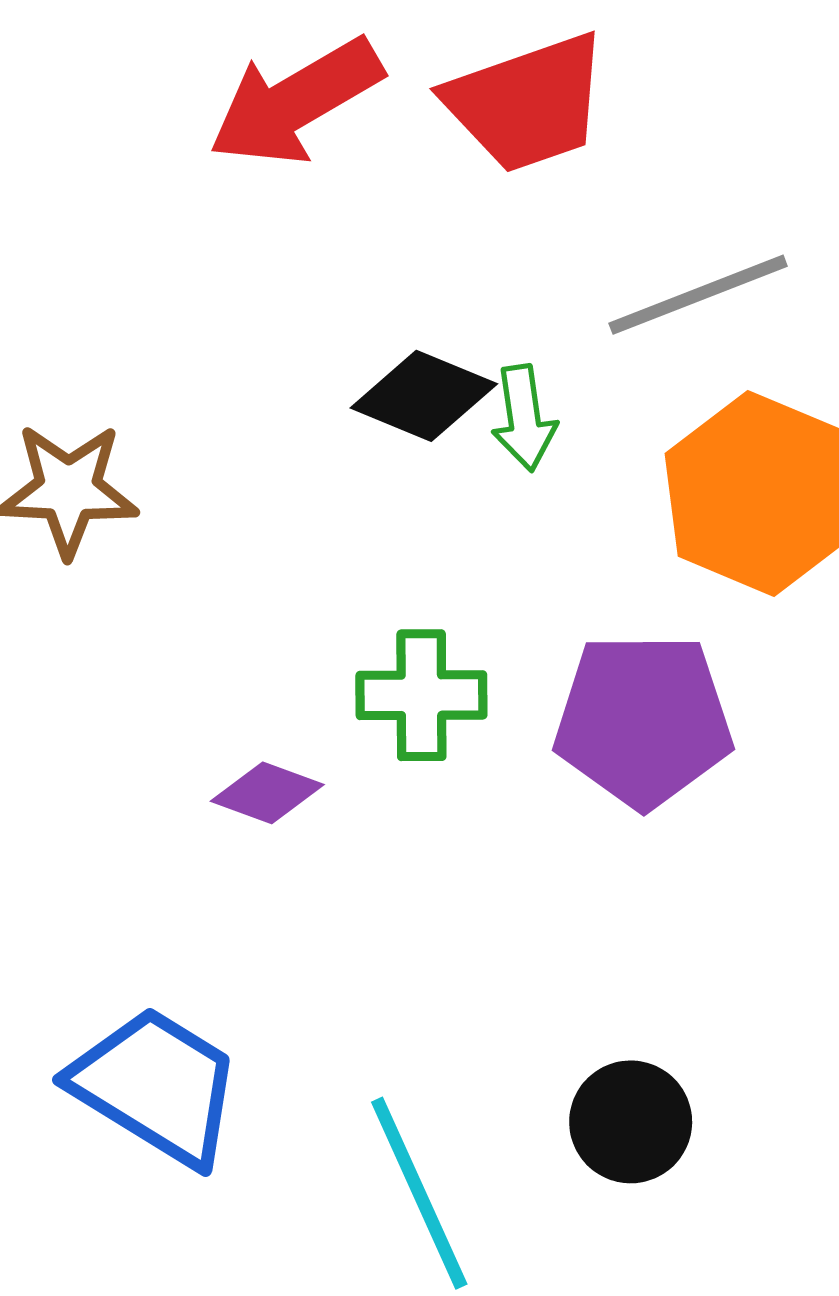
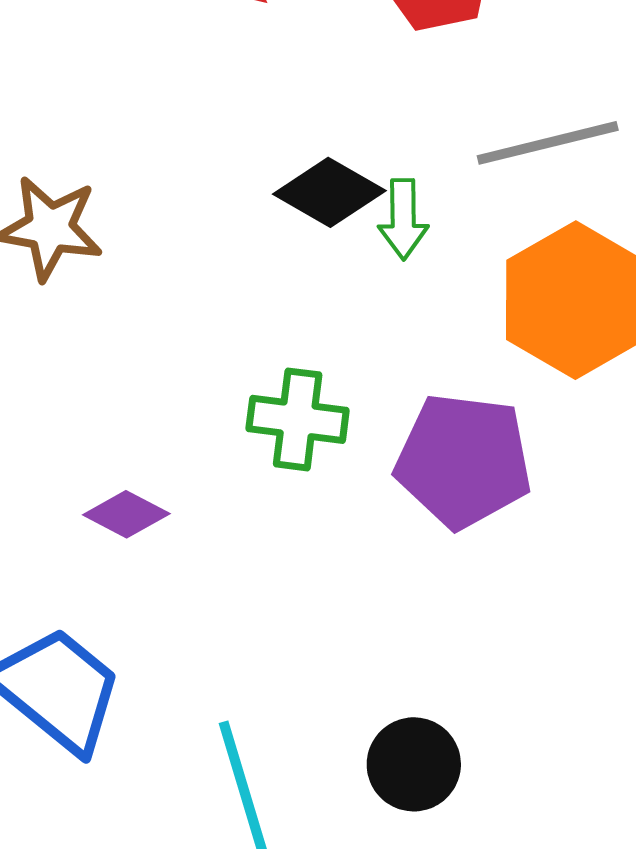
purple diamond: (267, 793) -> (126, 514), moved

